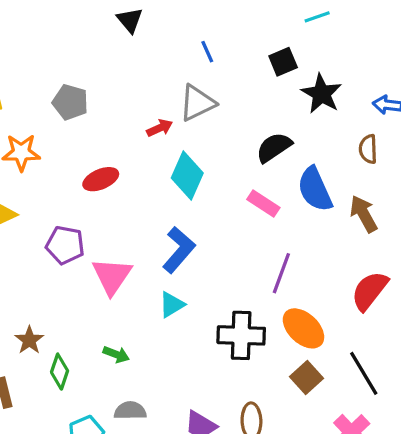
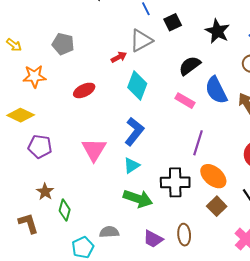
black square: (283, 62) -> (173, 22), moved
purple pentagon: (65, 245) -> (40, 147), moved
green arrow: (116, 354) -> (138, 199), moved, size x1.8

